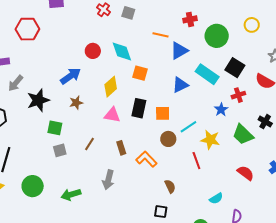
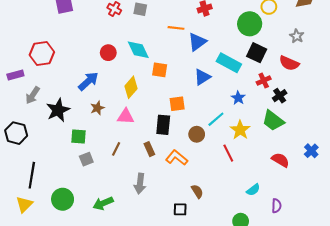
red hexagon: (27, 29) -> (42, 53), moved
green circle: (217, 36) -> (250, 24), moved
black rectangle: (139, 108) -> (163, 125), moved
blue star: (221, 110) -> (238, 98), moved
orange square: (163, 113) -> (177, 104), moved
pink triangle: (112, 115) -> (126, 117), moved
black cross: (265, 122) -> (280, 96), moved, turned 32
yellow star: (210, 140) -> (240, 130), turned 30
brown semicircle: (170, 186) -> (197, 191), moved
black square: (161, 212) -> (180, 209), moved

